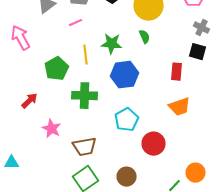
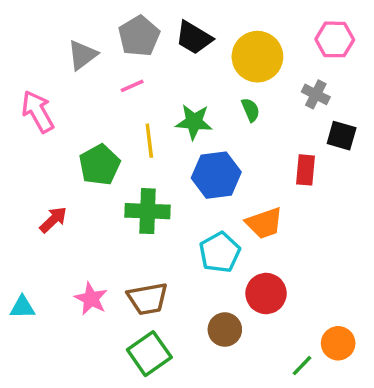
gray cross: (202, 28) -> (316, 94), moved
orange trapezoid: (180, 107) -> (264, 223), moved
pink star: (52, 129) -> (91, 299), moved
cyan triangle: (12, 163) -> (22, 307), moved
brown circle: (126, 177) -> (225, 330), moved

